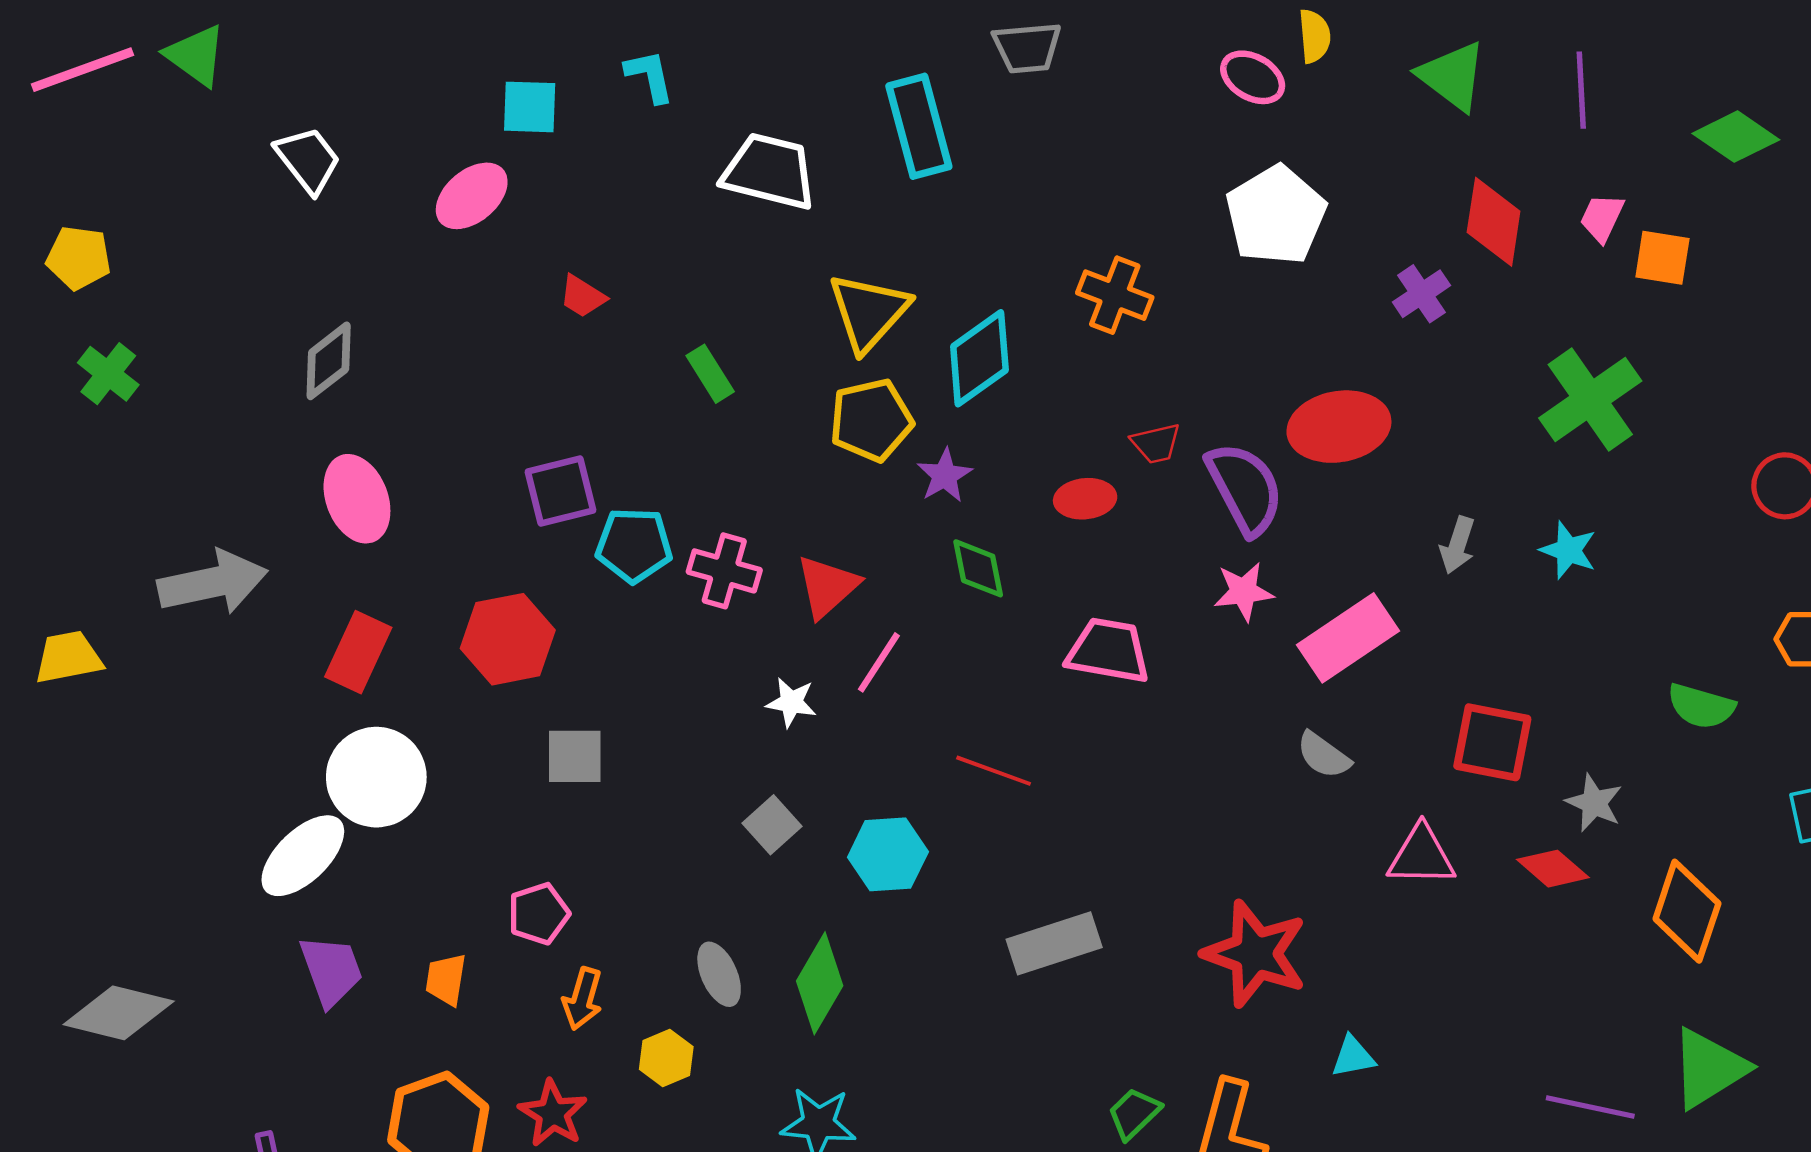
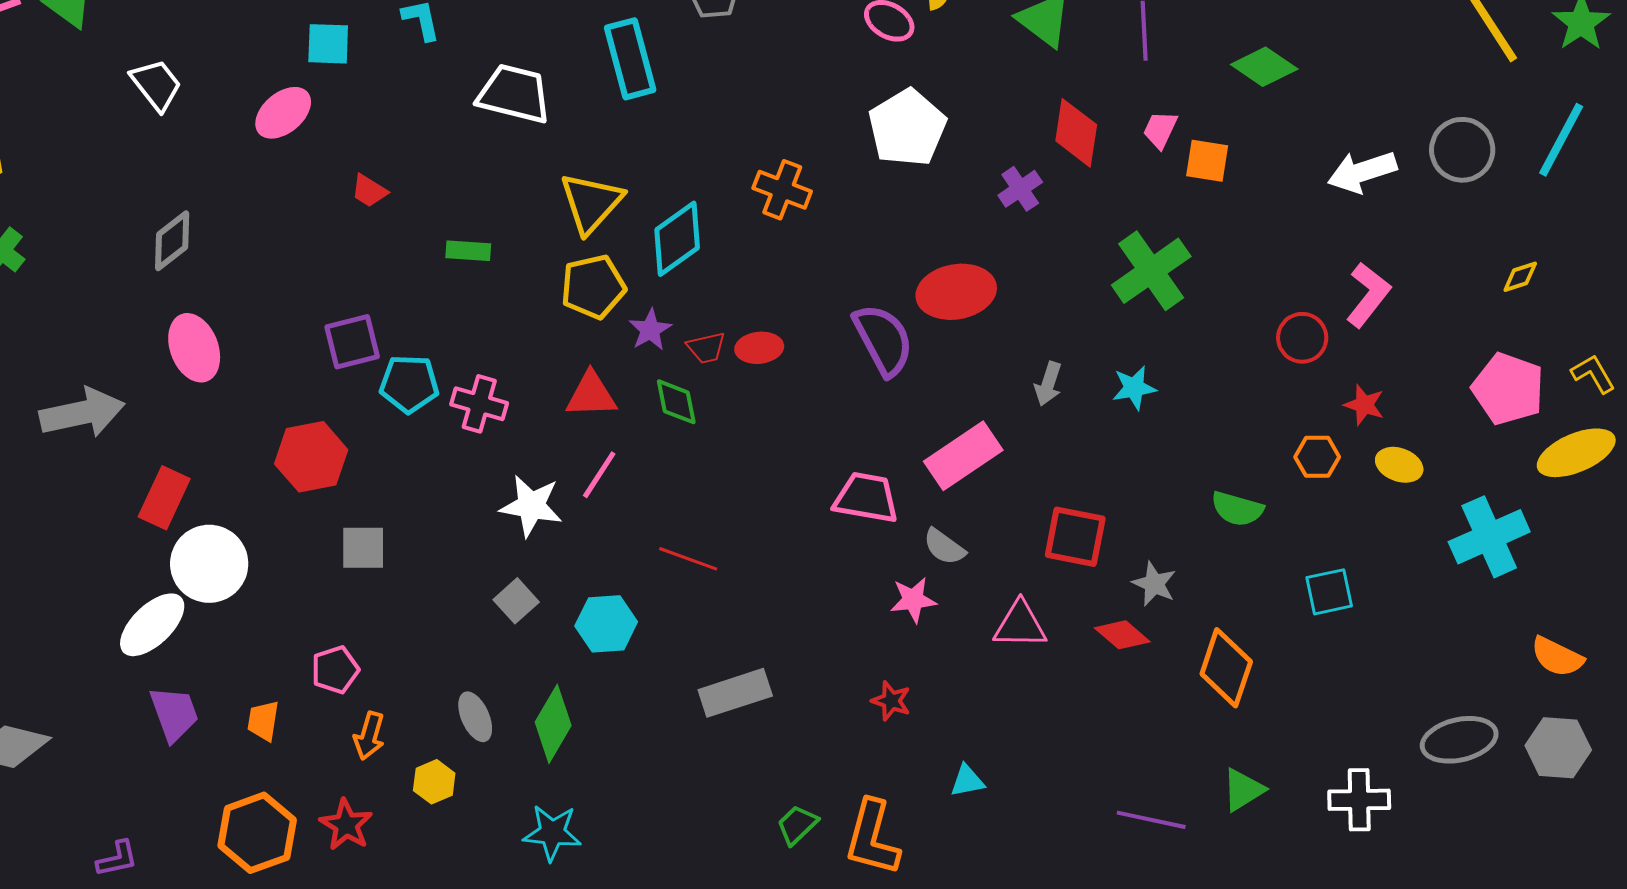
green rectangle: (710, 374) -> (468, 251), turned -54
red trapezoid: (1156, 443) -> (706, 348), moved
cyan star: (1568, 550) -> (1134, 388), turned -30
red triangle: (827, 586) -> (591, 395), moved, turned 40
pink star: (1244, 592) -> (913, 600), moved
pink trapezoid: (1108, 651) -> (866, 498), moved
red rectangle: (358, 652) -> (164, 498), moved
white star: (791, 702) -> (531, 506), size x1.6
red star: (1255, 954) -> (891, 701), size x0.5
green triangle: (1709, 1068) -> (1243, 790), size x0.7

